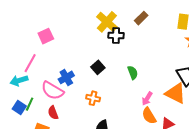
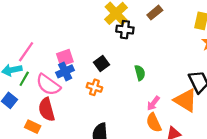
pink square: (46, 36) -> (65, 58), moved
orange cross: (93, 98) -> (94, 87), moved
green line: (30, 104) -> (24, 79), moved
red semicircle: (53, 113) -> (47, 109), size x1.5

